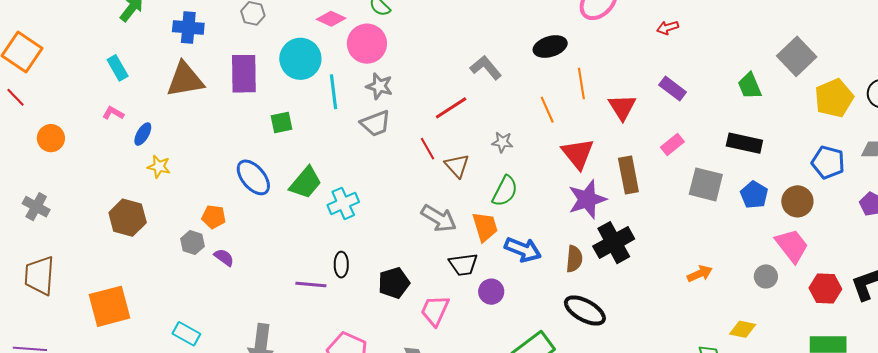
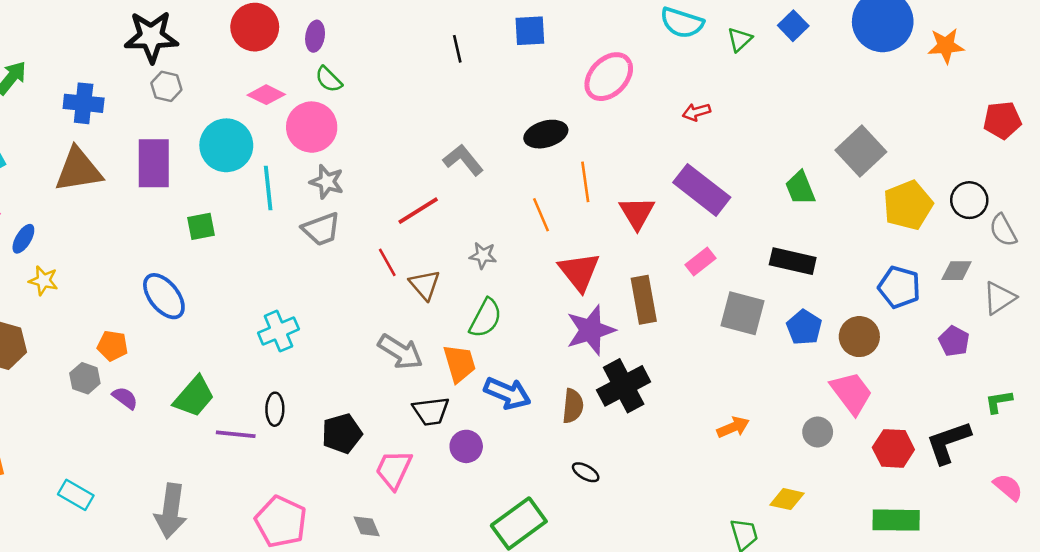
purple rectangle: (673, 88) -> (702, 190), size x1.6
green trapezoid: (306, 183) -> (194, 397), moved
black ellipse: (585, 311) -> (586, 472), size x0.5

